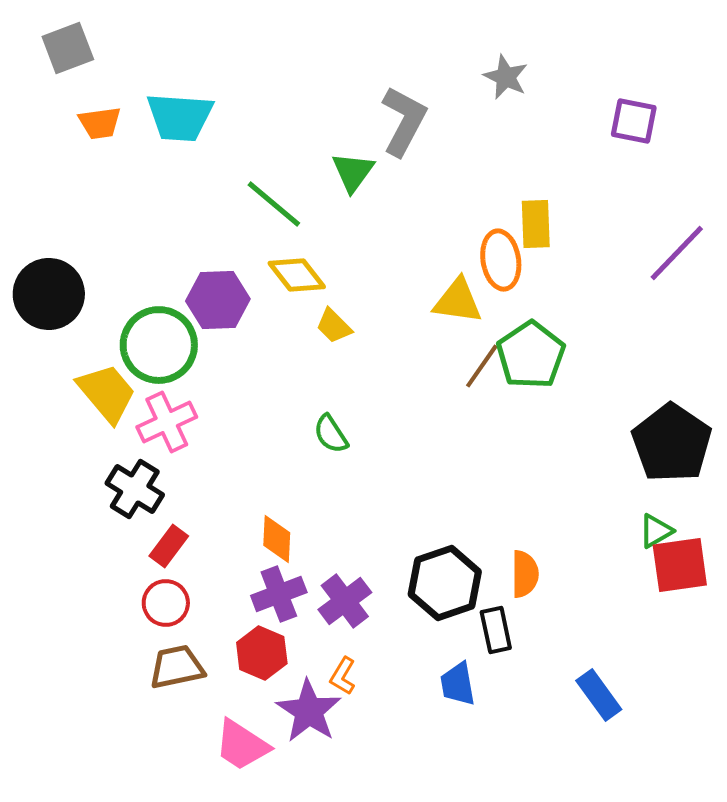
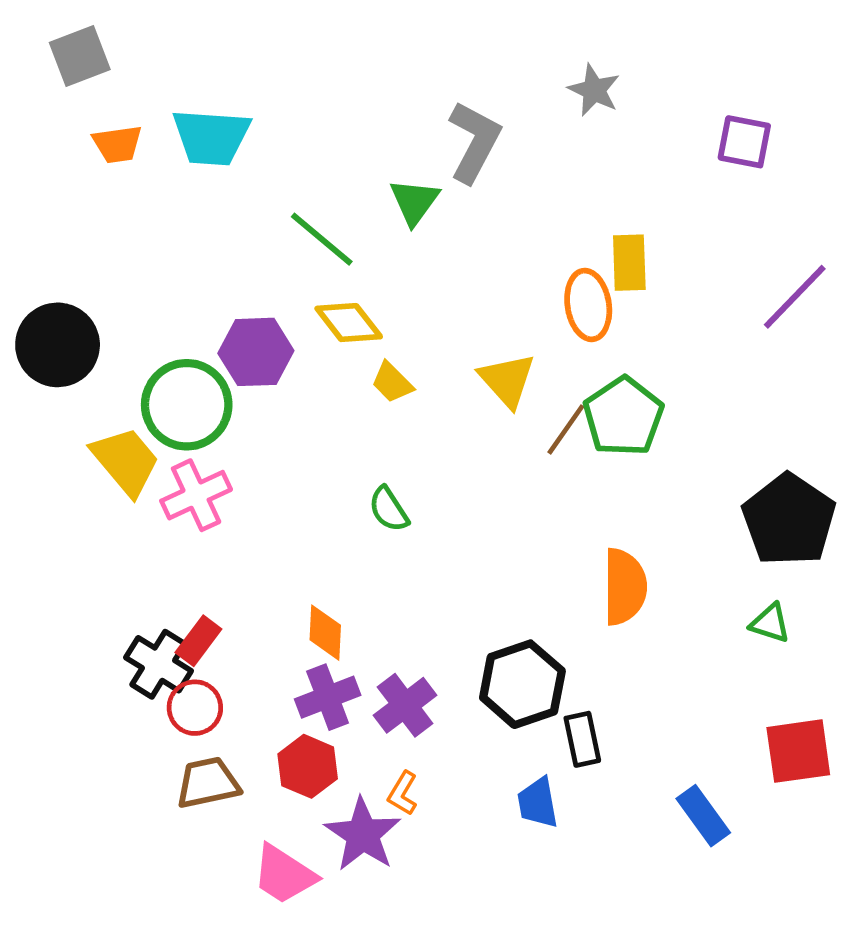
yellow triangle: (458, 301) -> (507, 380), moved, turned 40
black cross: (135, 489) -> (158, 664), moved
green triangle: (656, 531) -> (770, 623), turned 48
red square: (680, 565) -> (798, 751), moved
orange semicircle: (525, 574) -> (625, 587), moved, size x1.4

